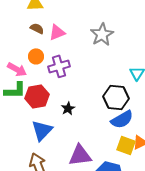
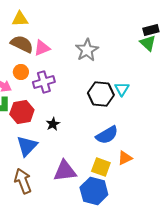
brown semicircle: (37, 28) -> (22, 44), size x1.6
black hexagon: (116, 97) -> (101, 94), moved
yellow square: (126, 145) -> (101, 167), moved

